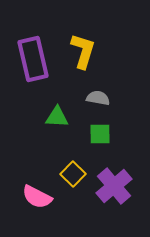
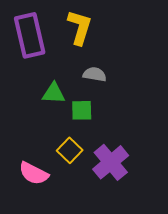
green square: (100, 134) -> (82, 110), moved

